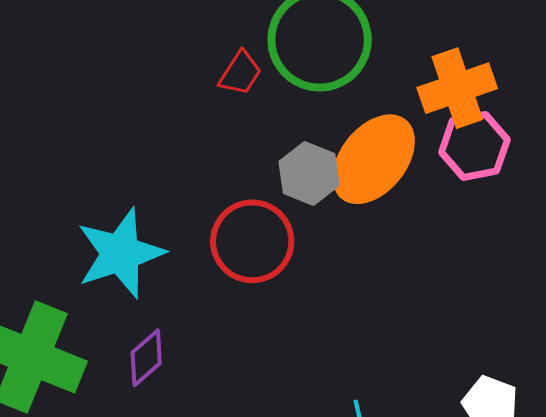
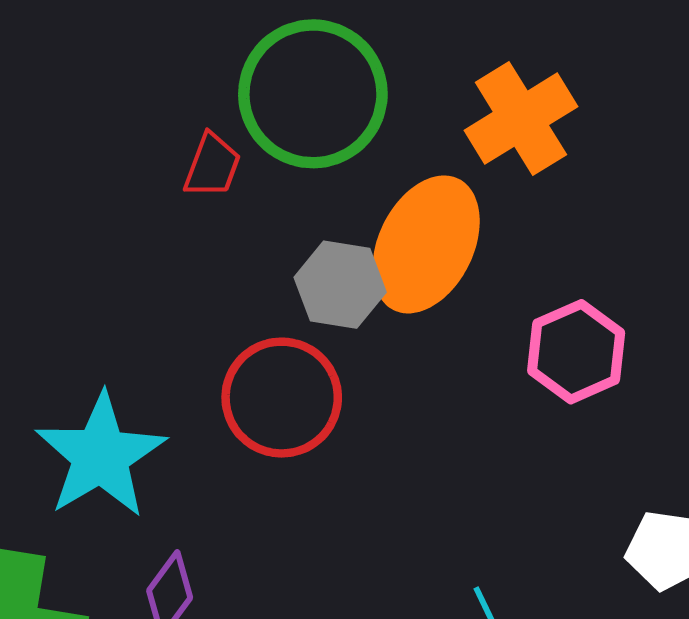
pink hexagon: (474, 146) -> (576, 352), moved

